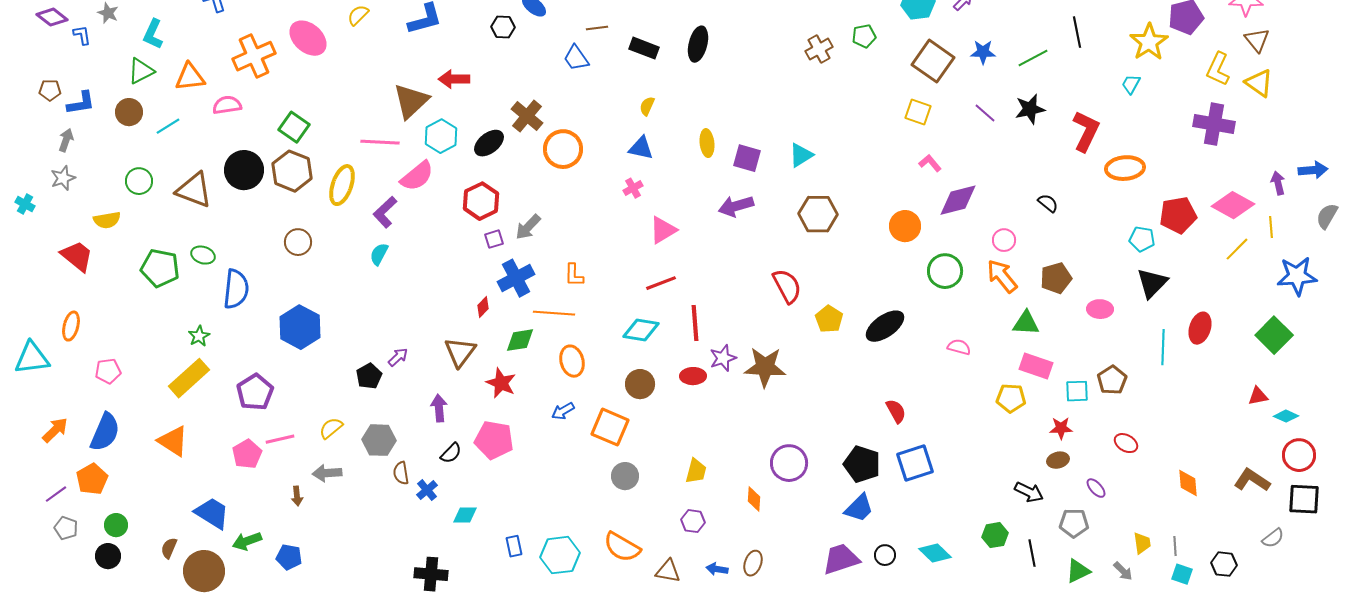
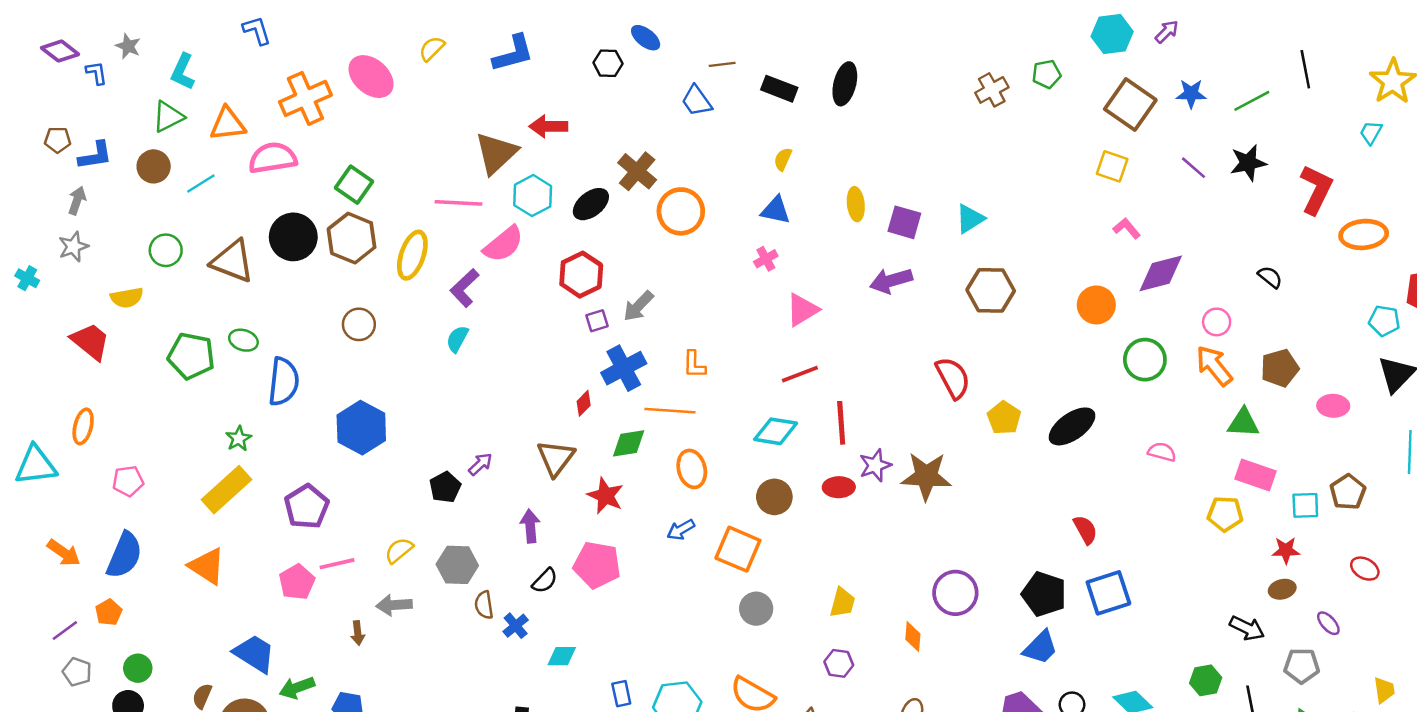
pink semicircle: (227, 105) -> (273, 158), size x1.4
orange arrow: (55, 430) -> (64, 553), turned 80
orange pentagon: (92, 479) -> (109, 612), size x0.7

